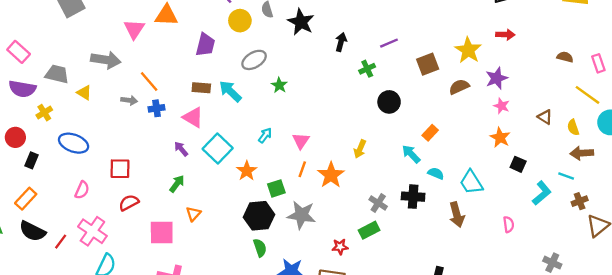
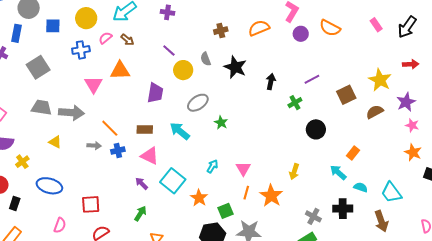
gray trapezoid: (57, 74) -> (42, 107), moved
brown rectangle: (201, 88) -> (145, 130), moved

